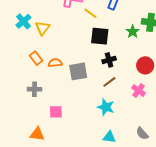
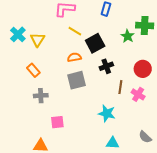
yellow line: (90, 13) -> (75, 31), moved
black square: (100, 36) -> (95, 43), turned -30
orange semicircle: (55, 63) -> (74, 57), moved
brown line: (109, 82) -> (120, 87), moved, turned -40
gray cross: (35, 89) -> (41, 96), moved

